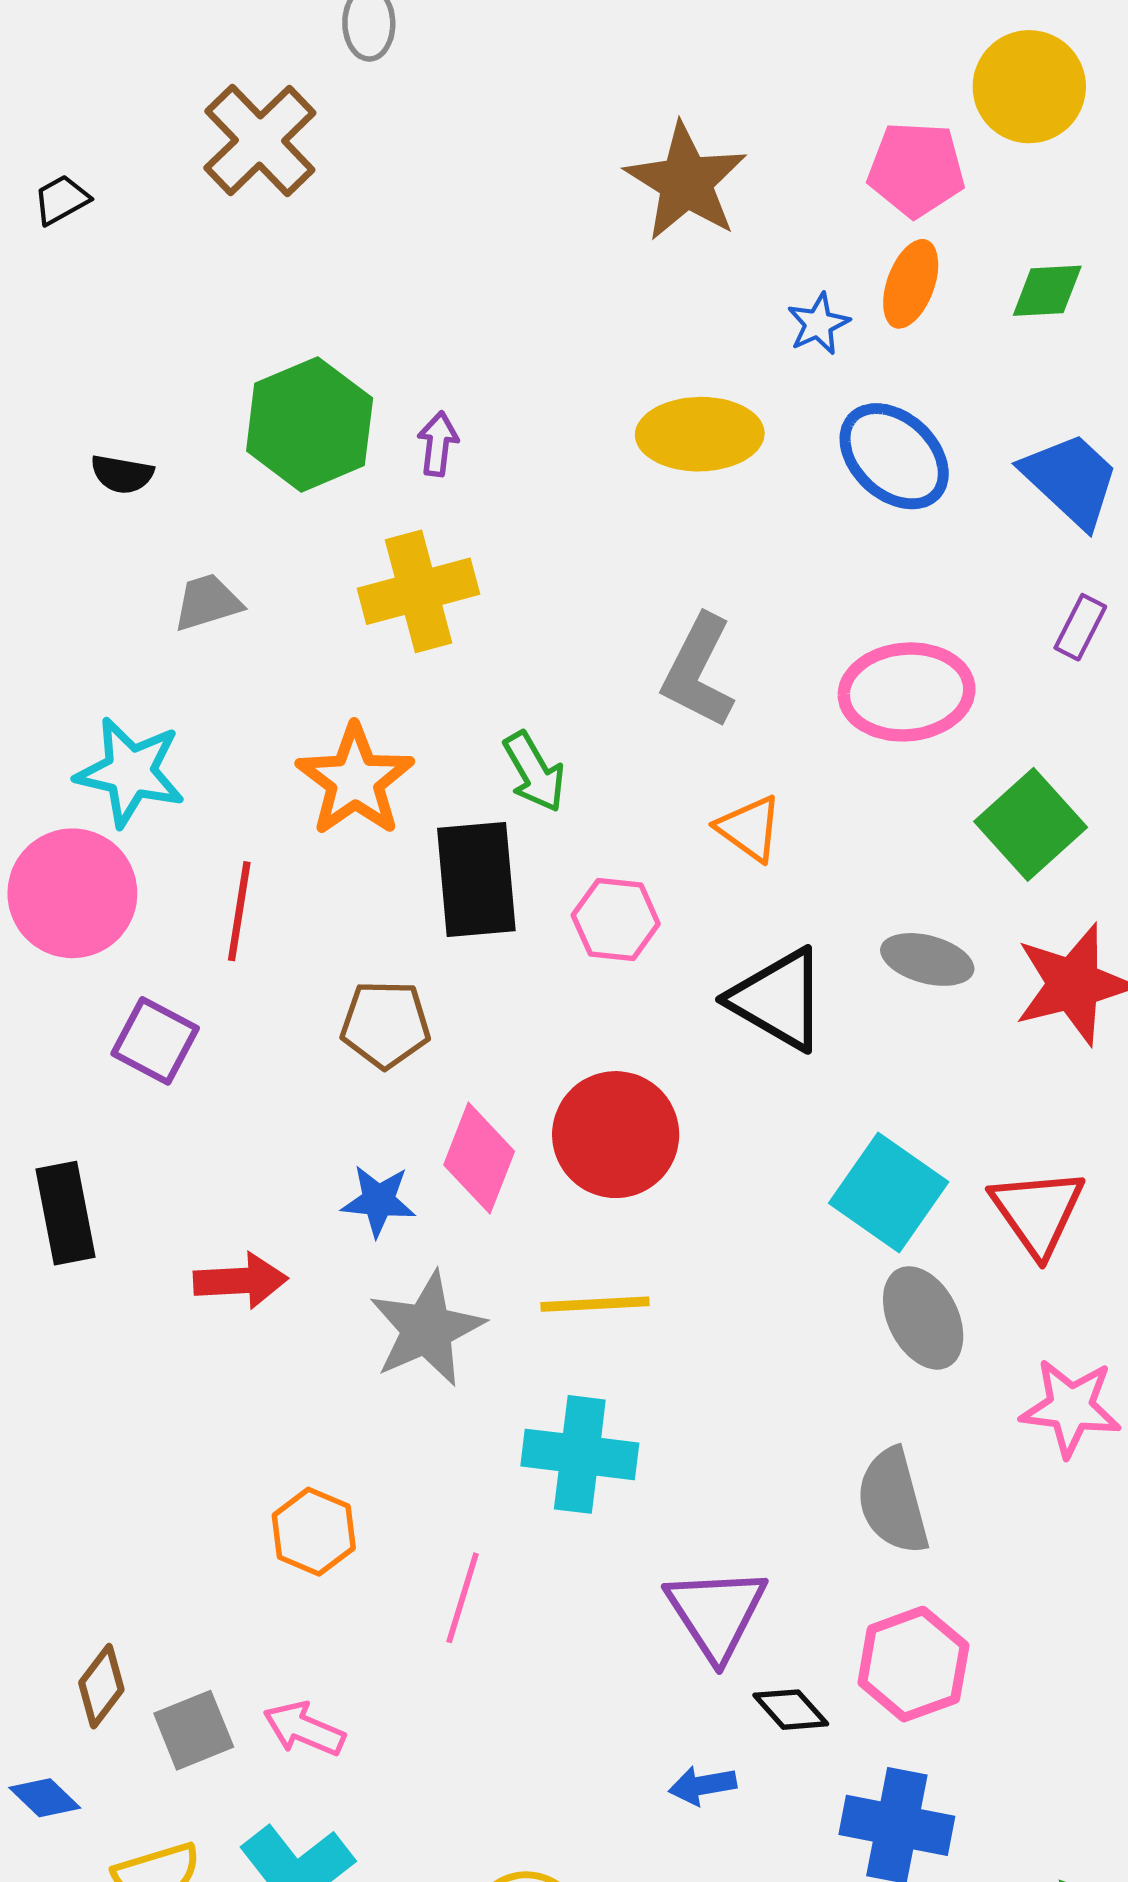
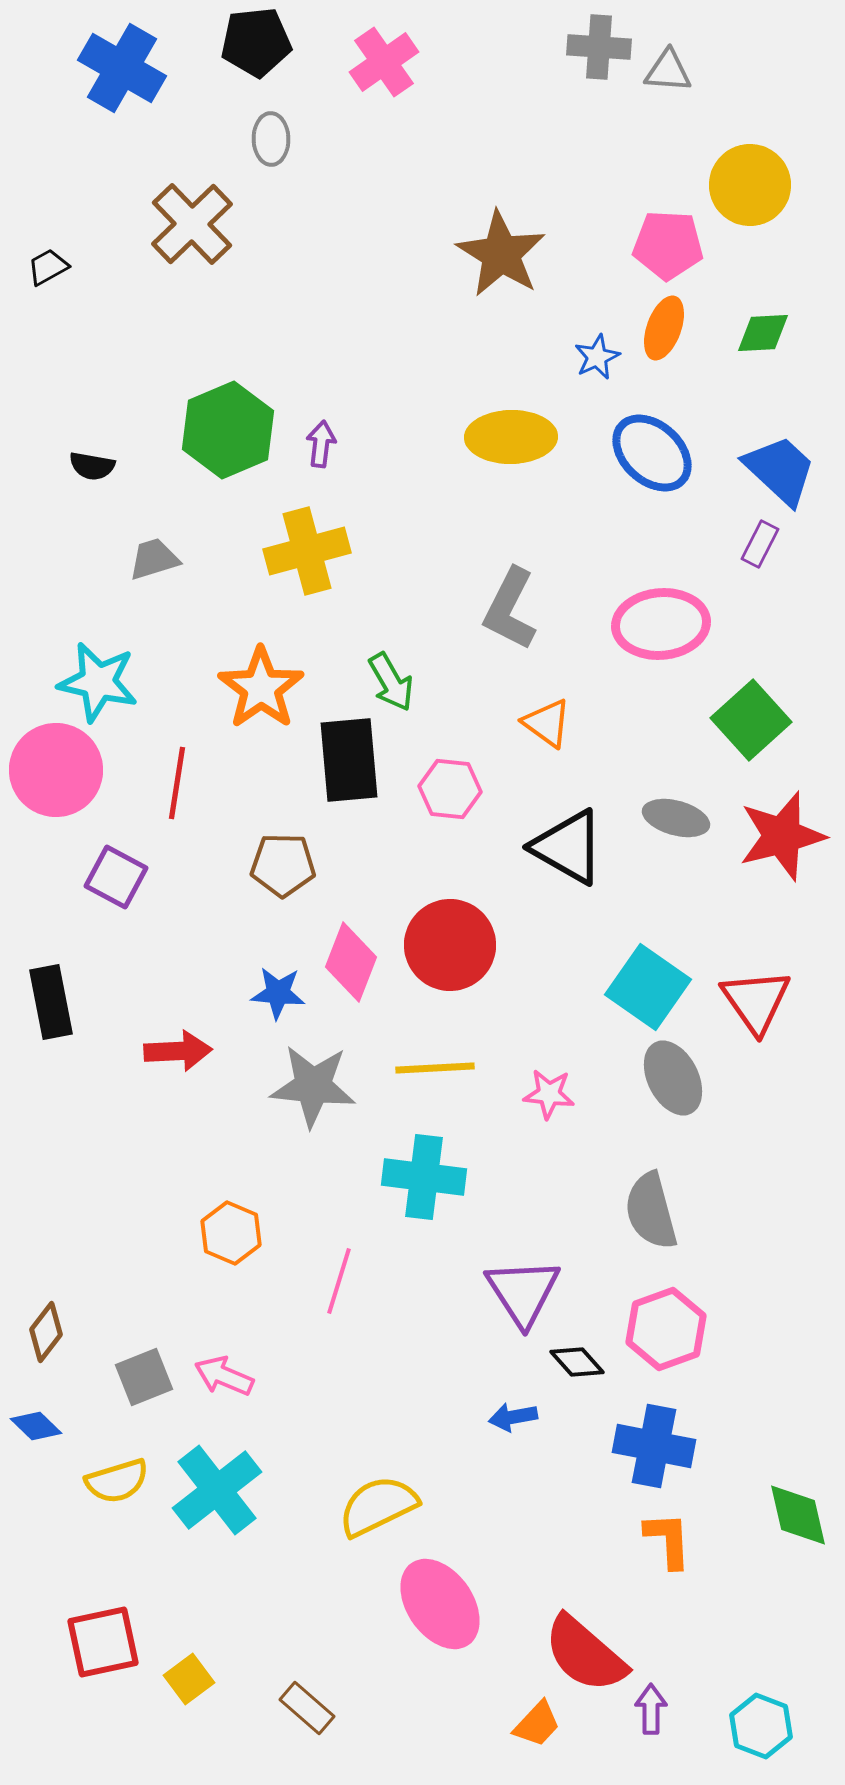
purple rectangle: (1080, 627) -> (760, 544), moved
gray star: (427, 1329) -> (313, 1086), turned 30
pink star: (1071, 1408) -> (549, 1094), moved, size x0.7
brown diamond: (101, 1686) -> (46, 1332), moved

